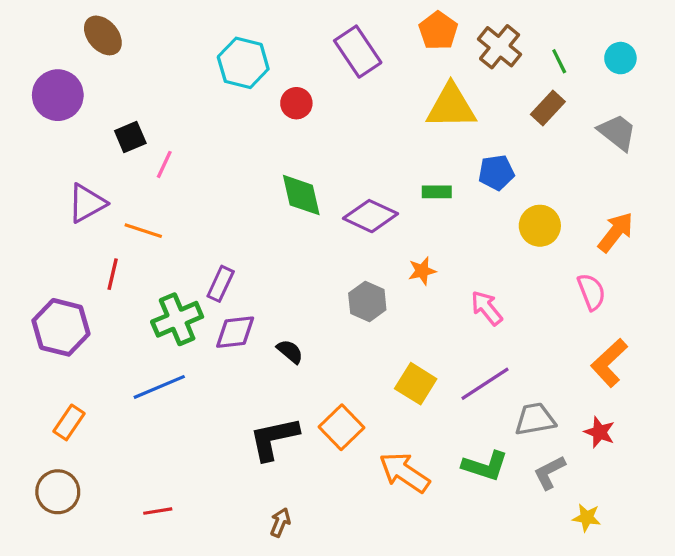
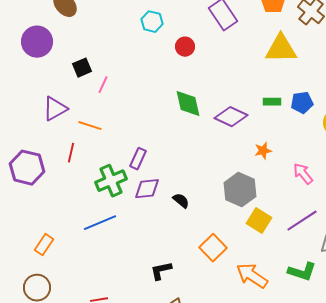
cyan hexagon: (243, 63) -> (152, 22), size x0.7
blue pentagon: (496, 173) -> (302, 103), moved
gray hexagon: (367, 302) -> (240, 190), moved, size x1.4
purple hexagon: (61, 327) -> (27, 168), moved
black L-shape: (274, 439) -> (161, 271), moved, size x0.7

